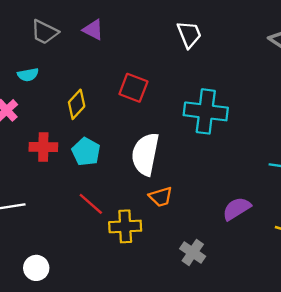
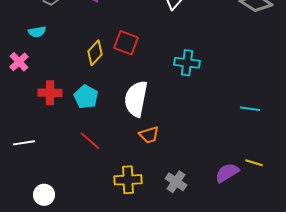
yellow diamond: (77, 104) -> (95, 53), moved
cyan cross: (206, 111) -> (187, 63), size x0.7
purple semicircle: (237, 209) -> (227, 173), moved
yellow cross: (125, 226) -> (128, 180), moved

